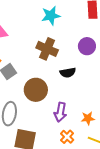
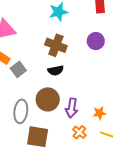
black semicircle: (68, 73) -> (56, 70), moved
brown circle: (36, 90) -> (48, 99), moved

